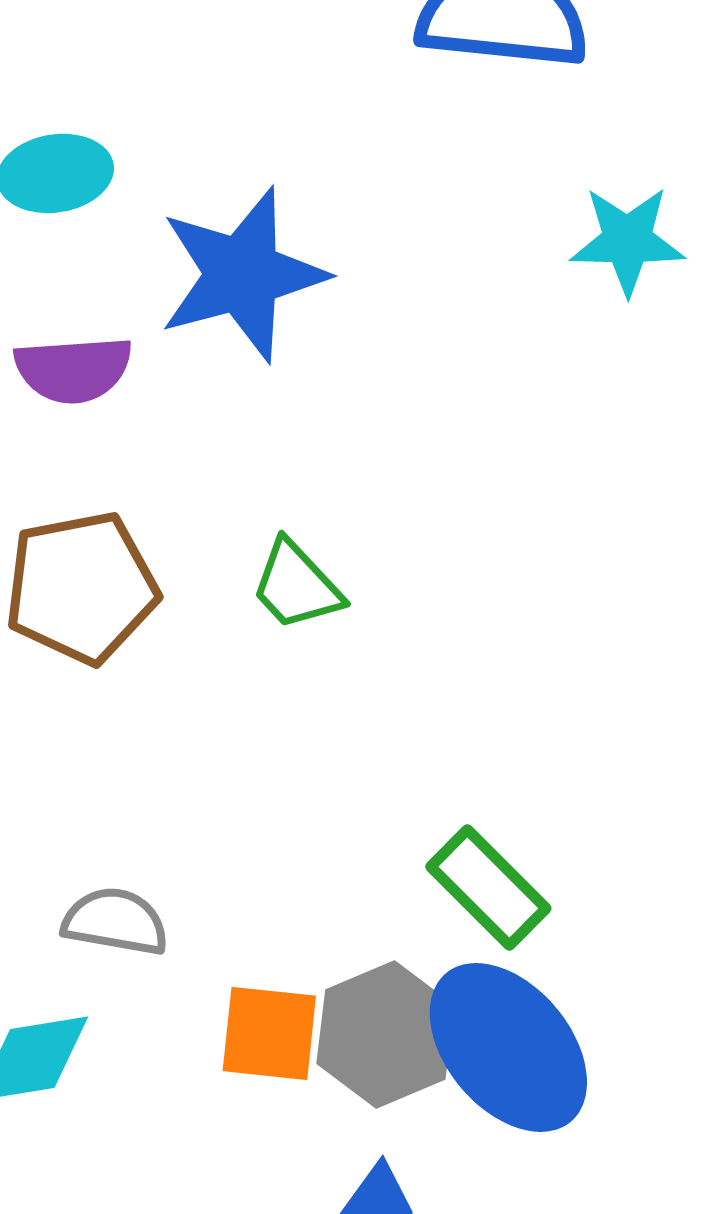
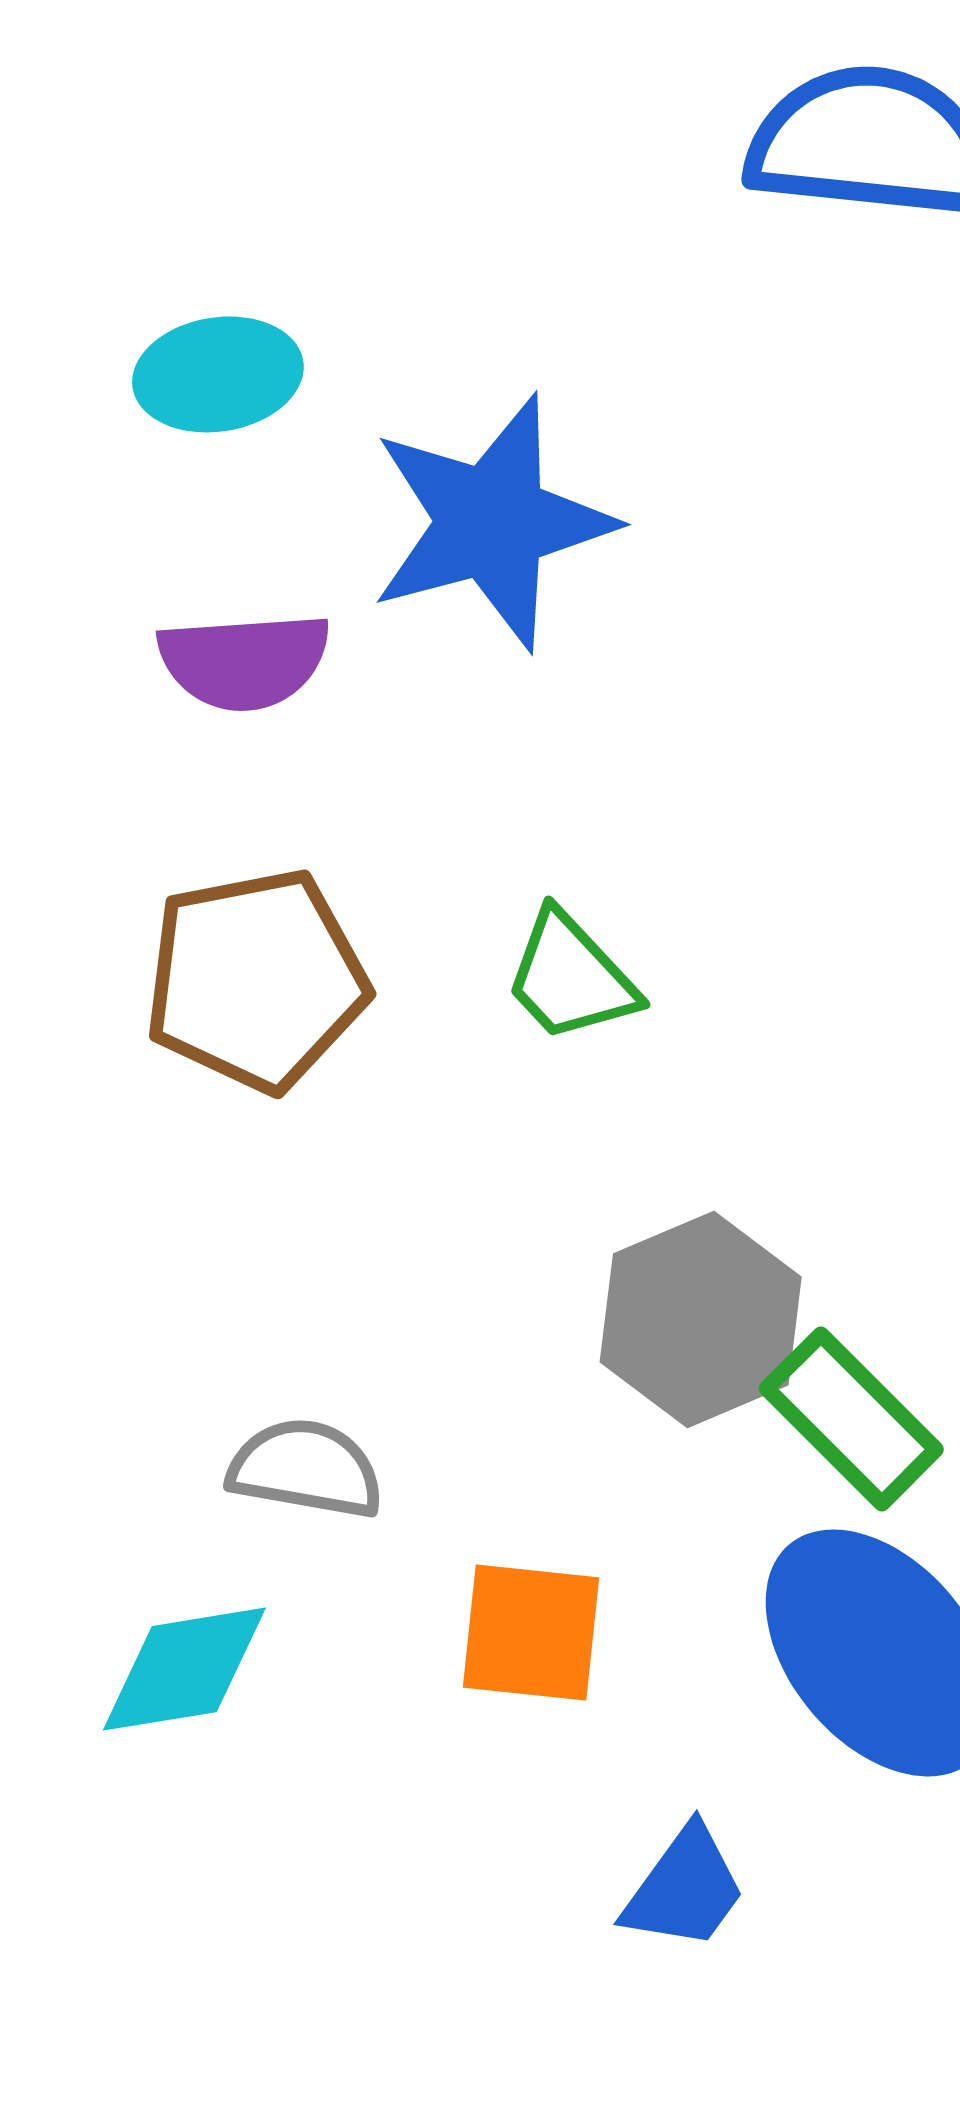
gray hexagon: (385, 1034) -> (701, 1319), moved

